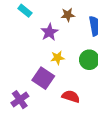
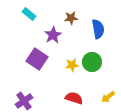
yellow star: (58, 58) -> (72, 65), moved
purple square: (43, 78) -> (37, 59), moved

